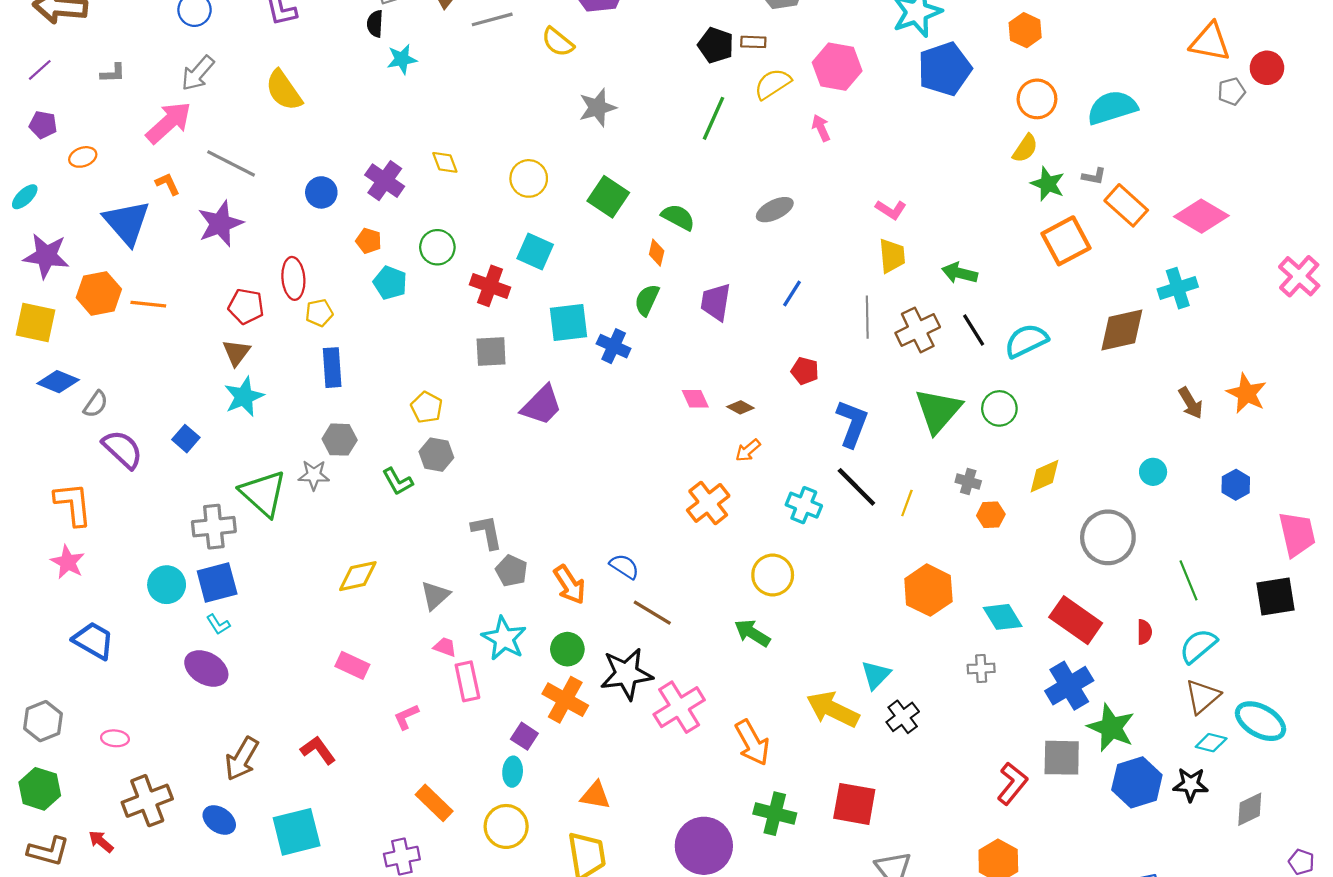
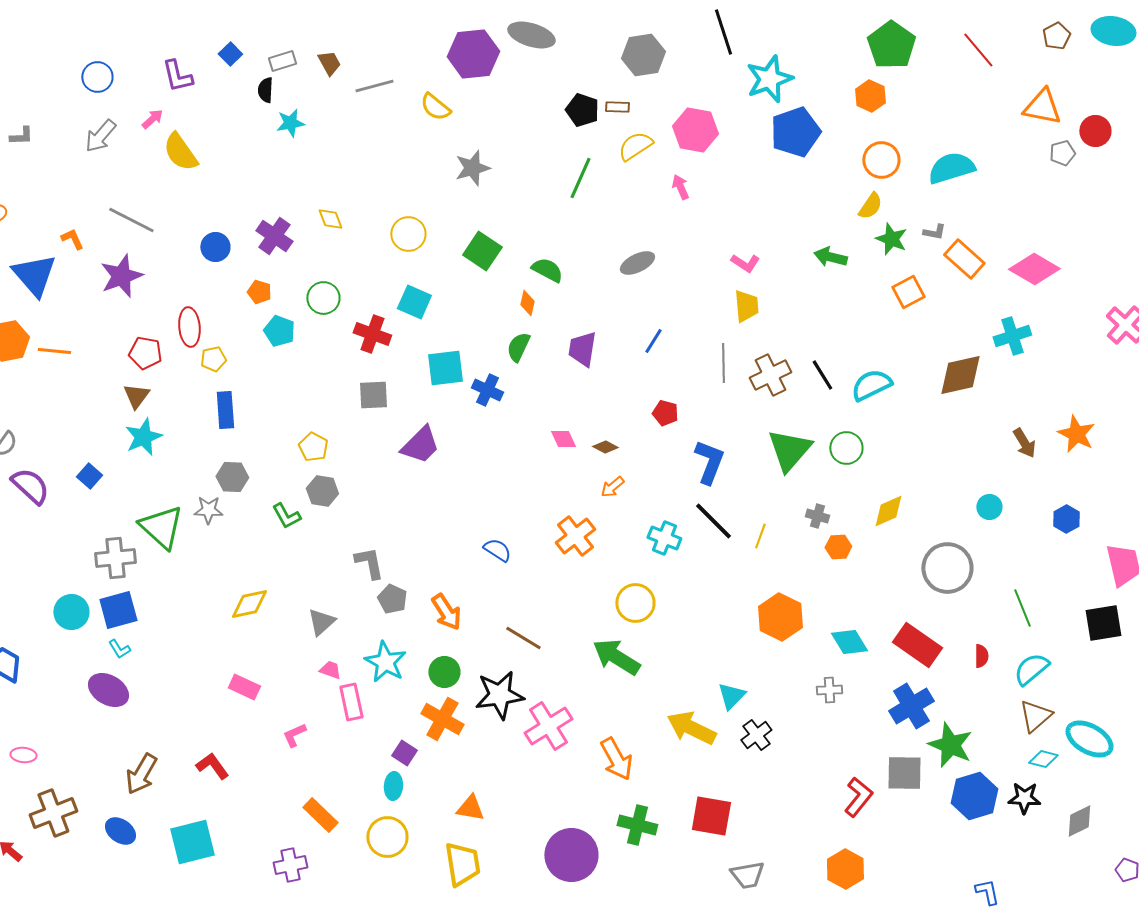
pink arrow: (169, 123) -> (152, 119), moved, size x0.5
orange square: (1066, 241) -> (908, 292), size x0.7
green arrow: (960, 273) -> (830, 257), moved
blue semicircle: (624, 566) -> (497, 550), moved
green arrow: (752, 633) -> (616, 657), size x1.4

